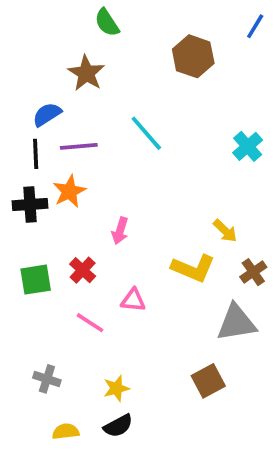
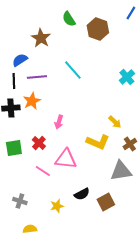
green semicircle: (107, 23) -> (69, 19), moved
pink triangle: (133, 300) -> (66, 159), size x1.6
black semicircle: (118, 426) -> (82, 194), moved

